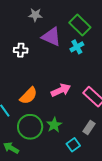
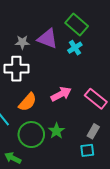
gray star: (35, 15) -> (22, 42), moved
white cross: (21, 50) -> (16, 69), moved, size x1.6
cyan square: (73, 145) -> (87, 150), moved, turned 32

